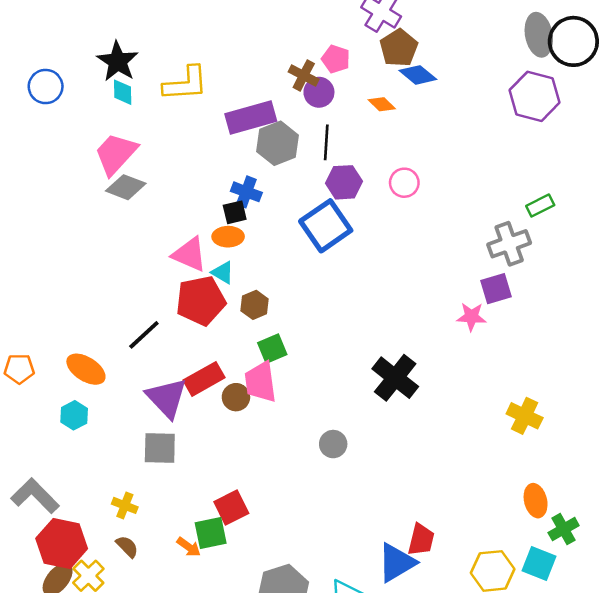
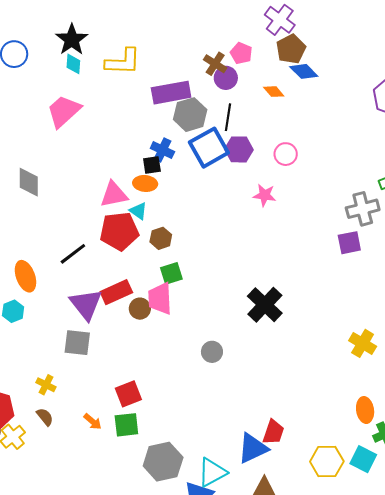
gray diamond: (126, 187) -> (29, 182), moved, turned 64
blue square: (326, 226) -> (209, 148), moved
pink triangle: (189, 254) -> (114, 194), turned -40
pink star: (471, 317) -> (265, 195), moved
orange ellipse: (86, 369) -> (25, 276), turned 32
green square: (211, 533) -> (126, 425), moved

